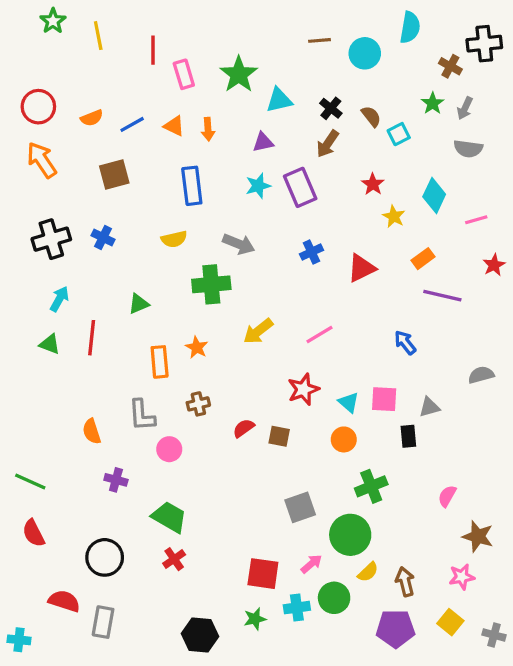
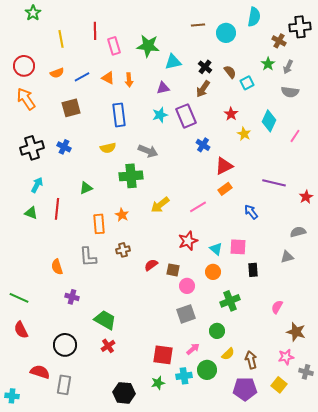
yellow line: (98, 36) -> (61, 39), moved
green star: (239, 74) -> (148, 46), turned -30
pink line: (476, 220) -> (295, 136), turned -40
blue cross: (311, 252) -> (203, 145), moved, turned -32
orange rectangle: (423, 259) -> (225, 189), moved
red star: (494, 265) -> (306, 197), moved
gray triangle: (429, 407) -> (287, 257), moved
pink circle: (169, 449) -> (187, 286), moved
green circle: (350, 535) -> (217, 331), size x0.6
gray cross: (494, 635) -> (306, 372), moved

